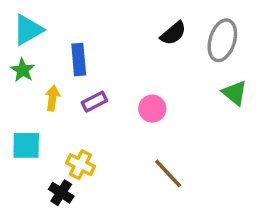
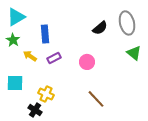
black semicircle: (173, 33) -> (100, 28), moved
gray ellipse: (222, 40) -> (127, 23), turned -30
yellow arrow: (52, 98) -> (30, 56), turned -64

